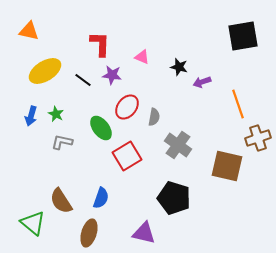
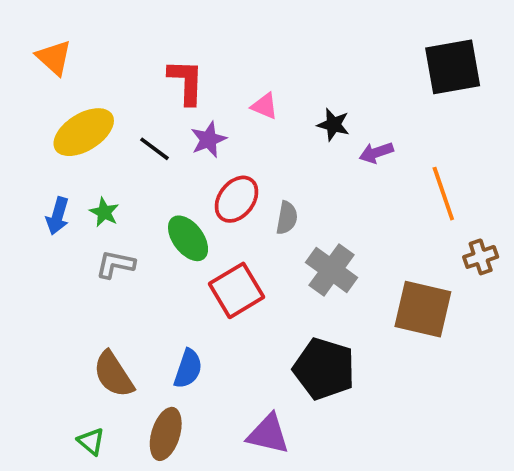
orange triangle: (29, 31) -> (54, 58), turned 30
purple star: (112, 75) -> (209, 140), turned -30
brown cross: (258, 138) -> (481, 257), size x0.7
green triangle: (33, 223) -> (91, 441), moved, size x0.6

